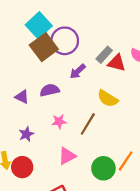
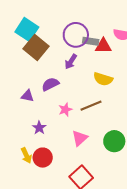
purple circle: (65, 41) -> (76, 35), moved
gray rectangle: (104, 55) -> (91, 41), turned 70
brown line: (88, 124) -> (91, 106), turned 50

